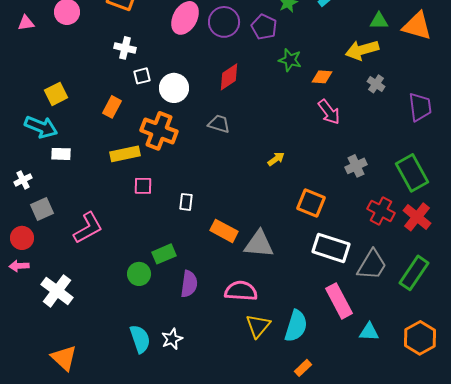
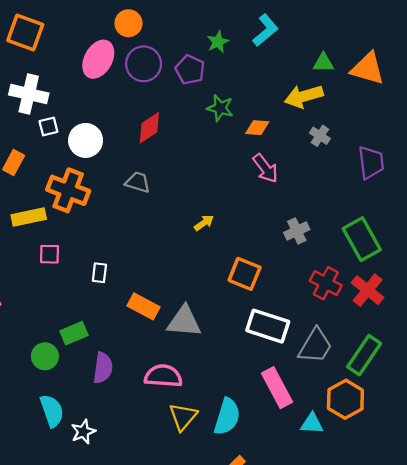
white cross: (125, 48) -> (29, 94), size x1.5
orange hexagon: (420, 338) -> (345, 399), moved
cyan semicircle: (140, 339) -> (52, 411), moved

